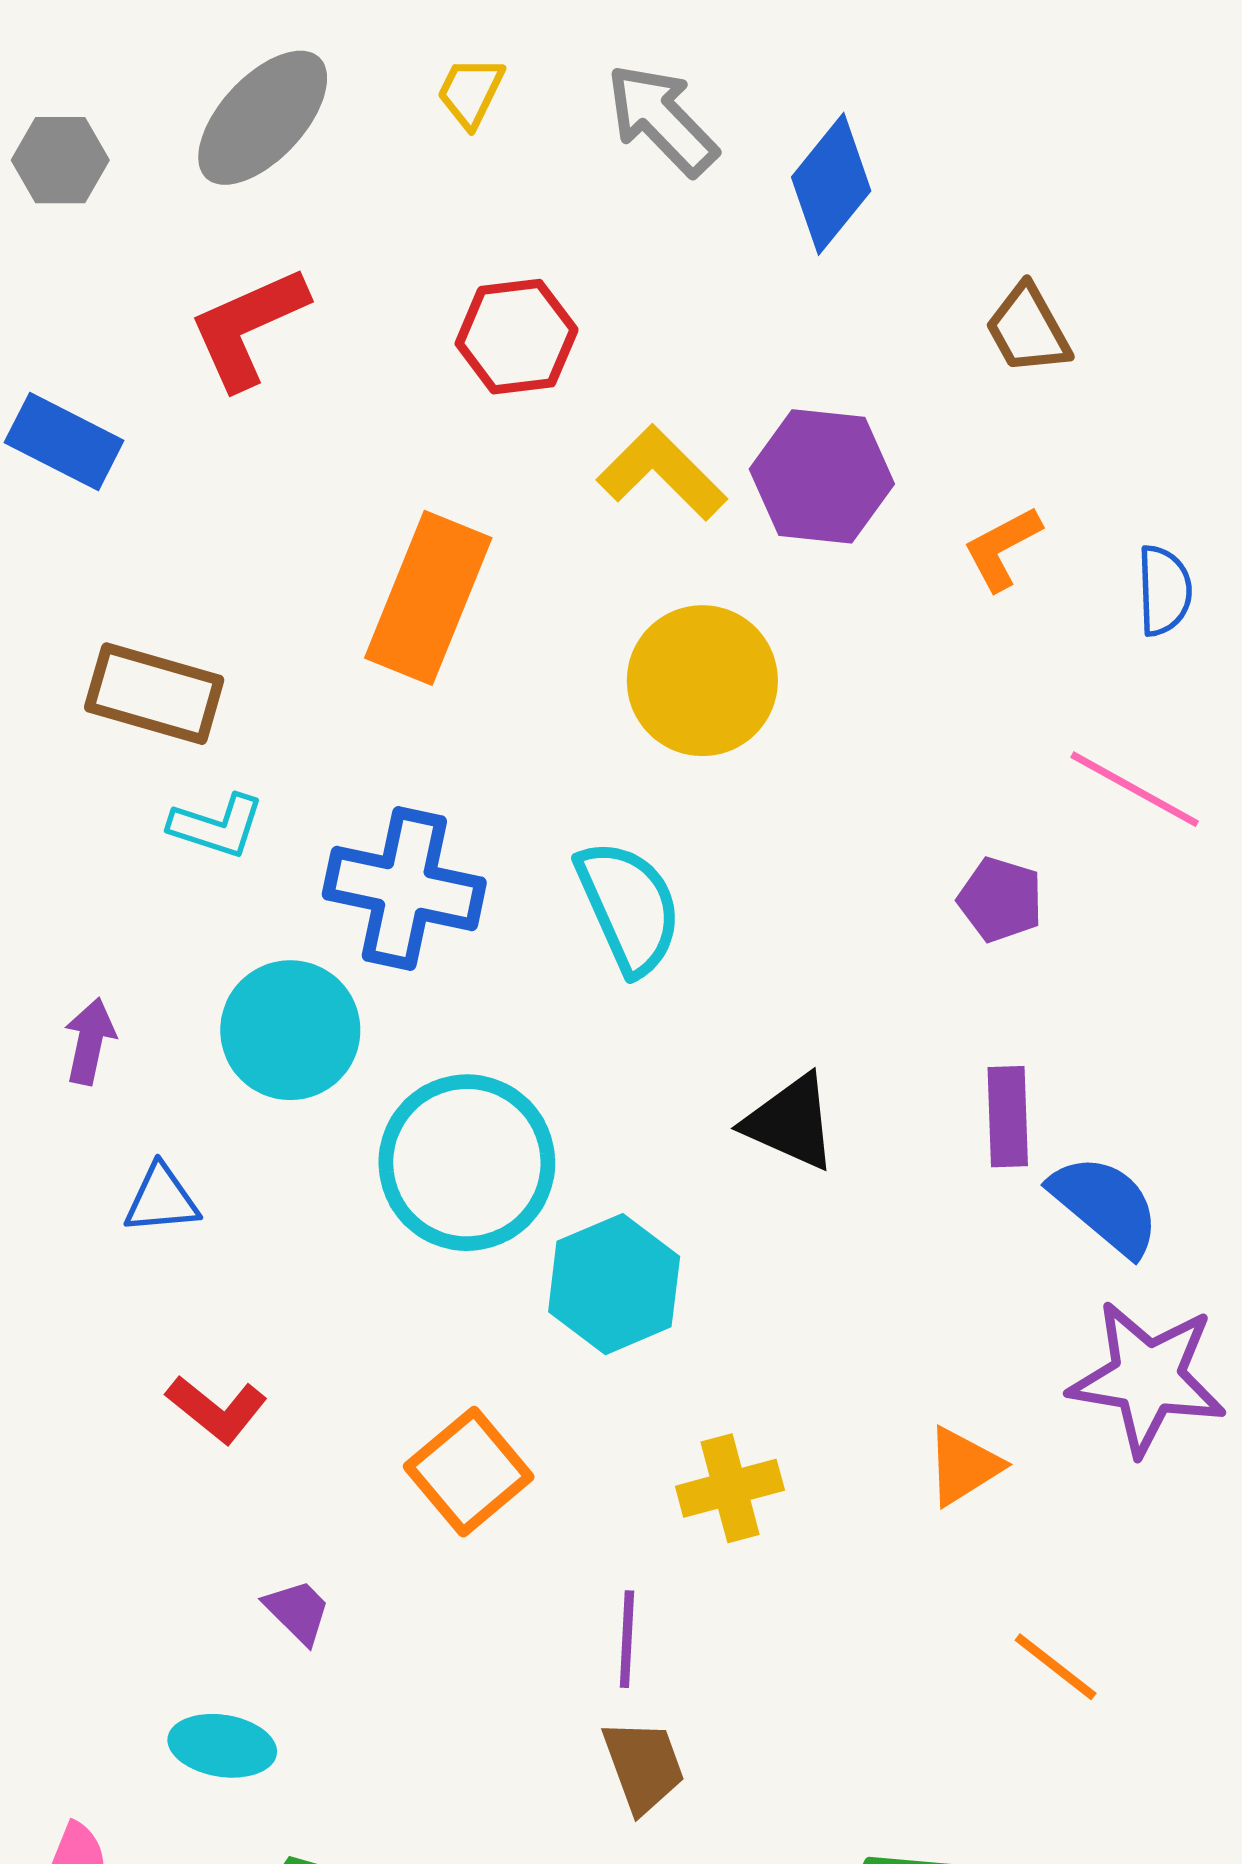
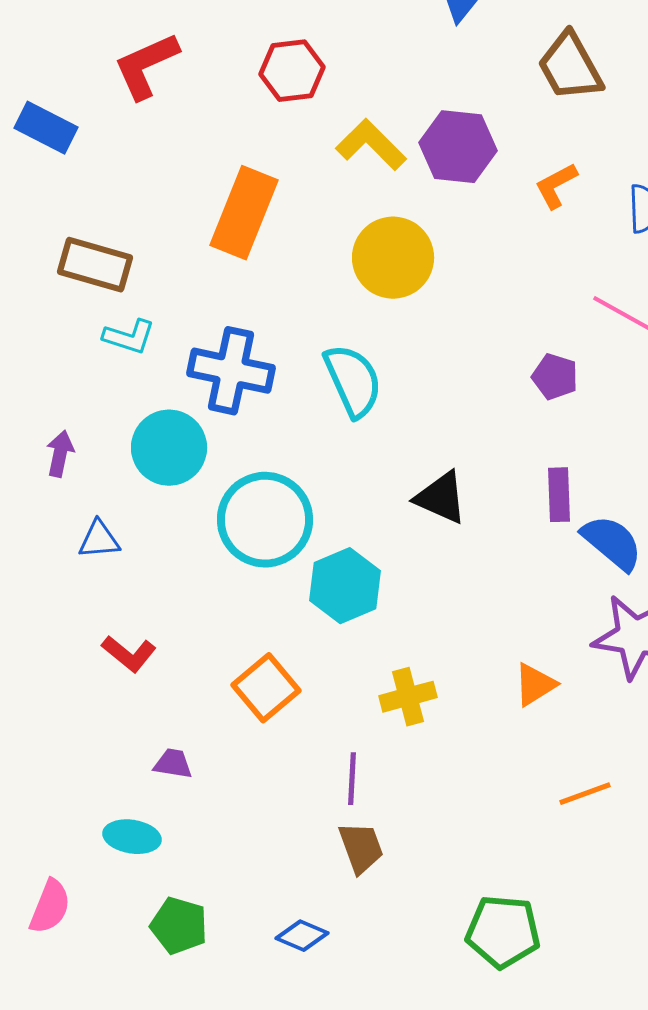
brown trapezoid: (1028, 329) -> (570, 67), size x1.4
purple trapezoid: (298, 1611) -> (173, 764), turned -36
orange line: (1056, 1667) -> (585, 794), turned -58

